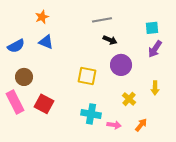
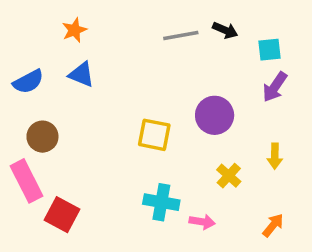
black arrow: (110, 40) -> (225, 30), moved
red square: (44, 104) -> (62, 215), moved
orange arrow: (141, 125) -> (273, 225), moved

